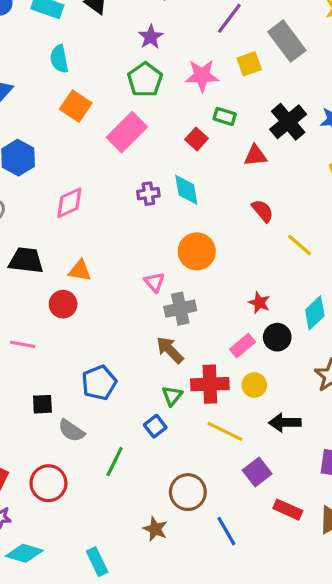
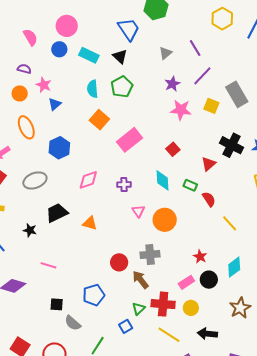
purple star: (151, 37) -> (172, 84), moved
yellow square: (249, 64) -> (211, 106), turned 35
green pentagon: (145, 80) -> (122, 87), moved
green rectangle: (225, 116) -> (190, 185), moved
black cross: (288, 122) -> (232, 145), turned -30
red triangle: (255, 156) -> (209, 164), turned -42
purple cross: (148, 194) -> (124, 185), moved
black trapezoid: (26, 260) -> (57, 213), turned -40
pink triangle: (154, 282) -> (138, 211), moved
red circle: (63, 304) -> (119, 262), moved

